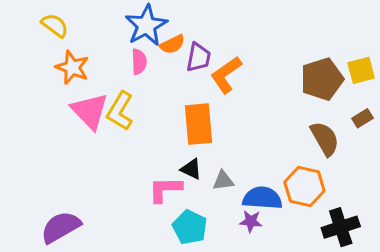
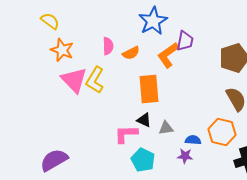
blue star: (146, 25) -> (153, 21), moved
orange semicircle: (172, 44) -> (131, 53), moved
purple trapezoid: (198, 57) -> (185, 41), moved
blue semicircle: (262, 198) -> (193, 140), size x0.6

